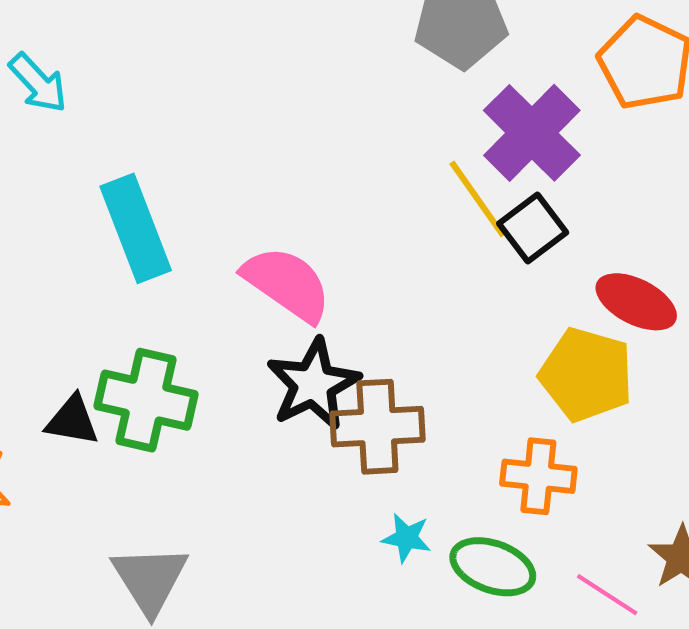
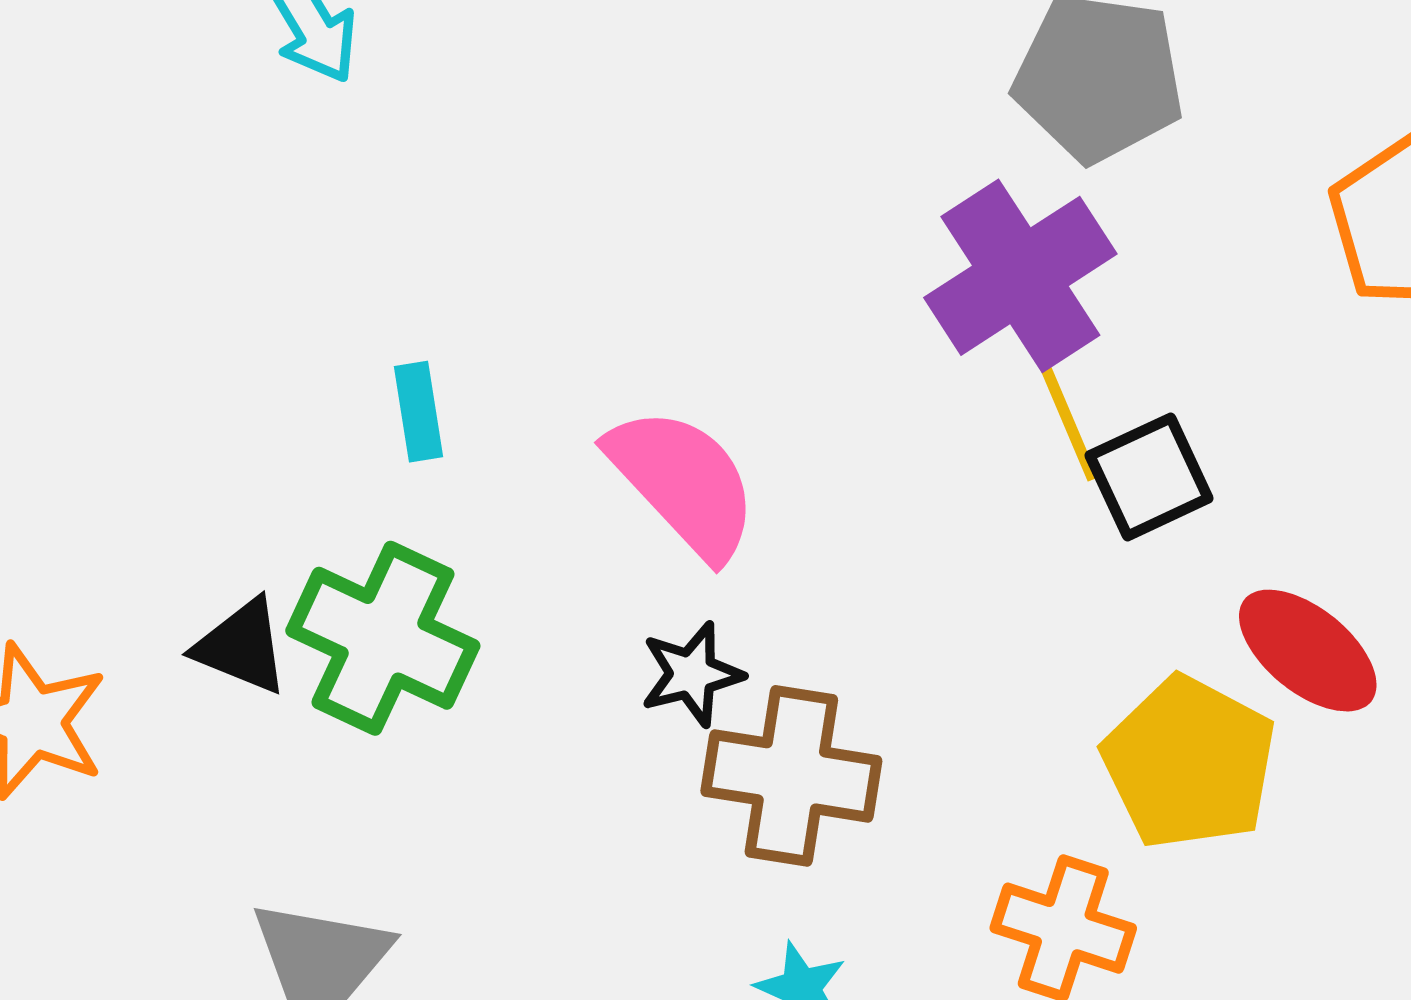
purple cross: (532, 133) -> (1020, 276), moved
cyan rectangle: (136, 228) -> (419, 412), moved, size x0.5
black star: (313, 384) -> (692, 674), size x0.6

